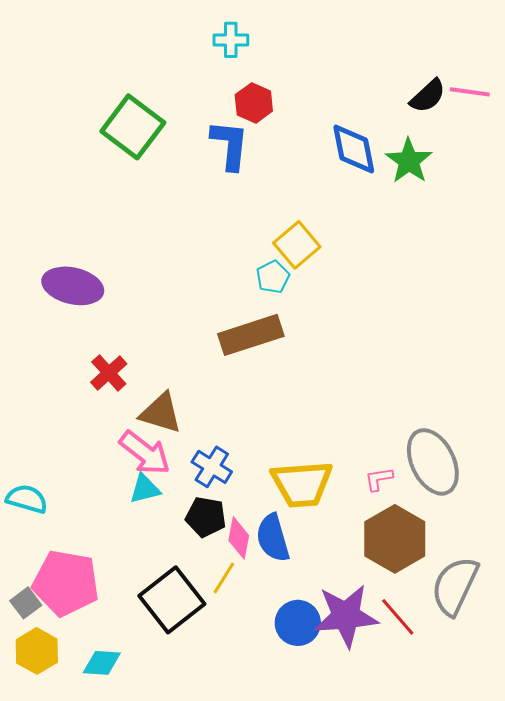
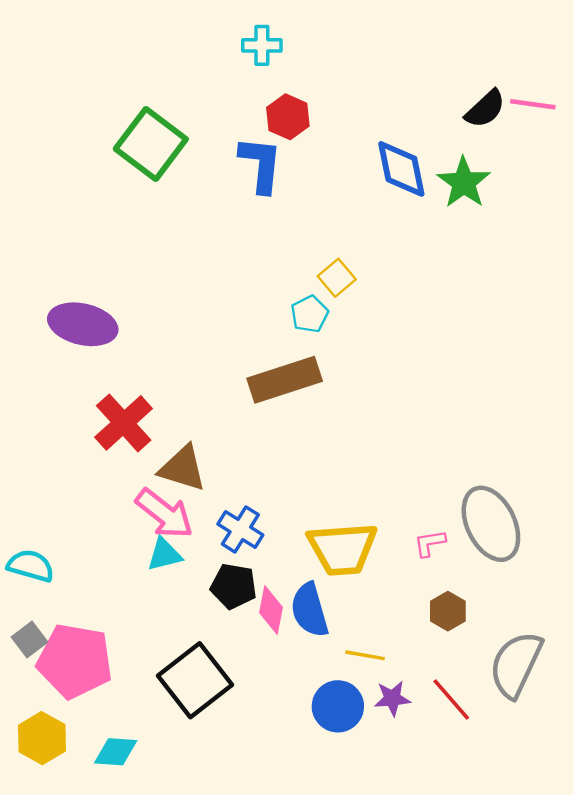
yellow square: (297, 245) -> (337, 278), size x0.7
red cross: (109, 373) -> (124, 423), size x1.4
brown hexagon: (395, 539) -> (448, 611), size x0.5
yellow line: (224, 578) -> (365, 655), moved, turned 68
gray square: (26, 603) -> (29, 639), moved
purple star: (346, 616) -> (392, 698), size x0.5

